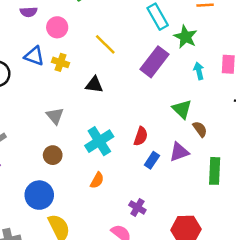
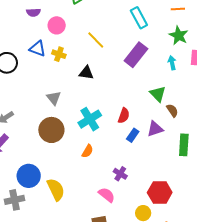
green star: (185, 37) -> (179, 35), moved
brown circle: (53, 155) -> (51, 130), size x1.6
blue circle: (39, 195) -> (29, 176), moved

